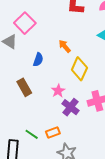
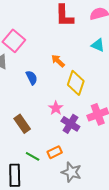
blue semicircle: (38, 60) -> (32, 78), turned -40
brown rectangle: (24, 87) -> (22, 124), moved

